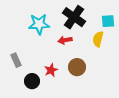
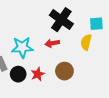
cyan star: (39, 24) -> (22, 47), moved
black circle: (32, 81) -> (18, 74), moved

